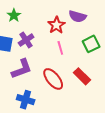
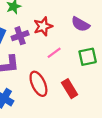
red star: (56, 25) -> (43, 26), moved
pink line: (60, 48) -> (54, 53), turned 56

